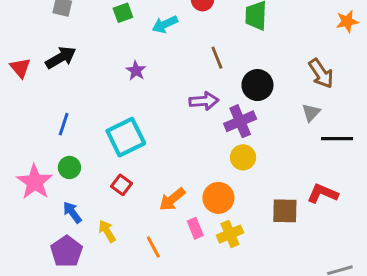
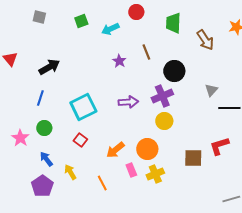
black arrow: (61, 58) -> (49, 67), moved
purple star: (136, 71) -> (119, 61), moved
brown arrow: (321, 73) -> (205, 40), moved
purple arrow: (204, 101) -> (128, 102), moved
pink star: (35, 182) -> (20, 138), size x0.7
red L-shape: (323, 194) -> (219, 146), turned -40

